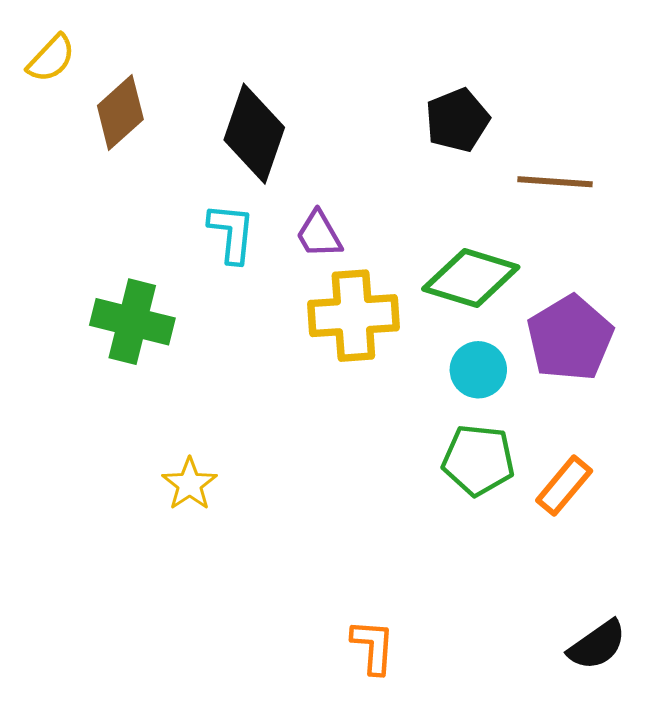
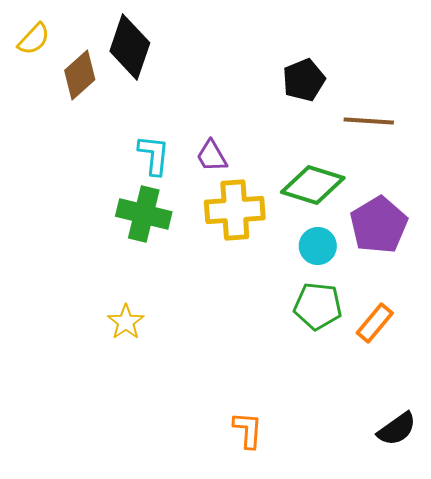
black diamond: (254, 134) -> (130, 47), moved
green cross: (132, 322) -> (144, 214), moved

